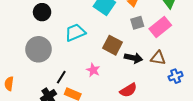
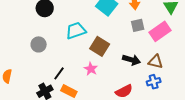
brown square: (113, 45) -> (100, 46), moved
gray circle: (38, 49) -> (39, 44), size x0.6
blue cross: (176, 76) -> (154, 82), moved

